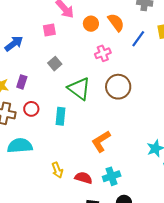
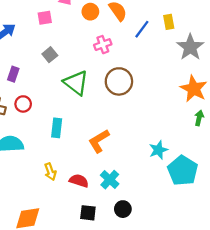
cyan rectangle: (60, 116) -> (57, 128), moved
cyan cross: (112, 176) -> (110, 180), turned -30

